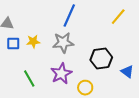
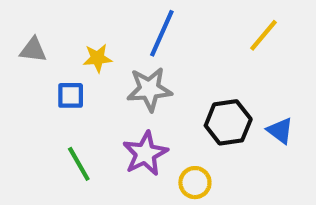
yellow star: (33, 42) -> (97, 58), moved
blue square: (13, 44) -> (71, 95), moved
blue triangle: (127, 72) -> (280, 131), moved

